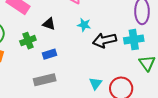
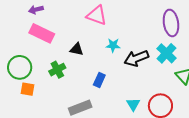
cyan cross: (134, 40) -> (167, 53), turned -30
blue rectangle: (50, 54) -> (99, 80), moved, turned -40

